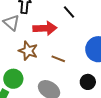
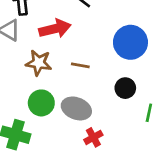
green circle: (13, 79) -> (41, 103), moved

